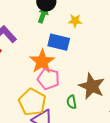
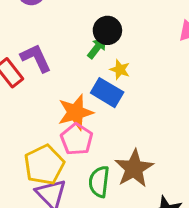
yellow star: (75, 21) -> (120, 70), moved
green semicircle: (72, 102) -> (99, 182), size x1.5

